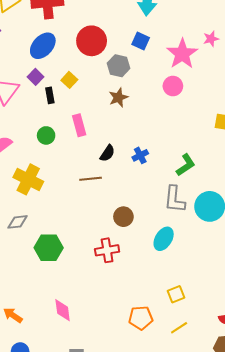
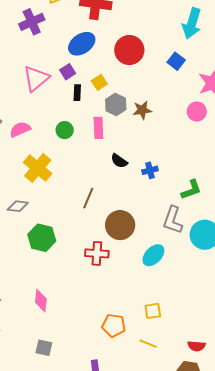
gray hexagon: (119, 66) -> (116, 104), moved
black semicircle: (107, 153) -> (119, 161), turned 78
brown line: (91, 179) -> (88, 198), moved, turned -75
brown circle: (123, 217) -> (120, 225), size x1.5
yellow line: (179, 328) -> (148, 344), turned 42

